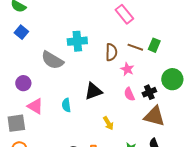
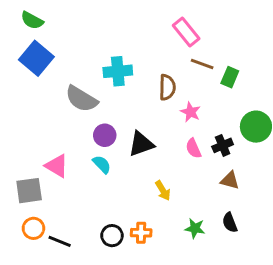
blue square: (21, 32) -> (36, 58), size x1.6
brown line: (135, 47) -> (202, 64), moved
purple circle: (23, 83) -> (105, 135), moved
cyan semicircle: (66, 105) -> (102, 164), turned 144
brown triangle: (154, 116) -> (230, 180), size x0.6

